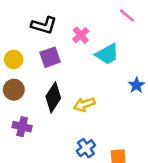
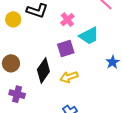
purple square: (50, 57) -> (66, 49), moved
yellow circle: (14, 59) -> (13, 19), moved

